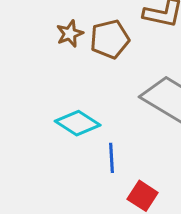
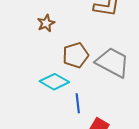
brown pentagon: (110, 39) -> (76, 55), moved

